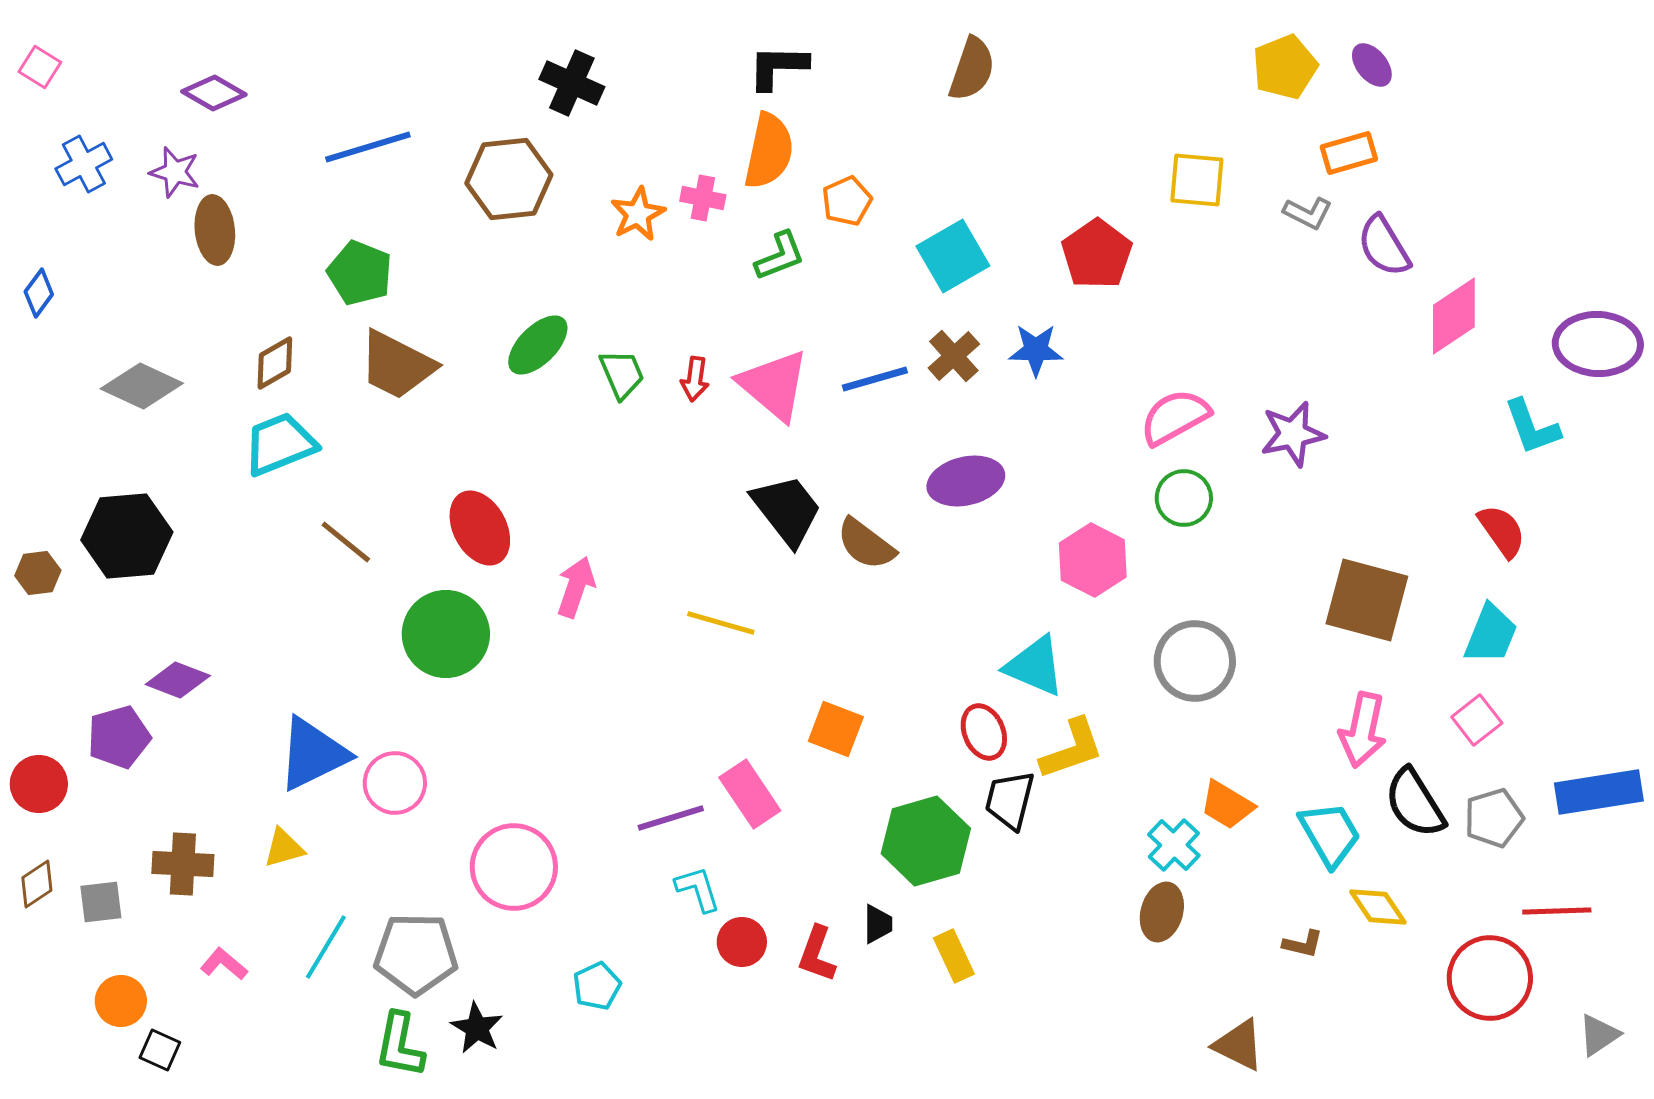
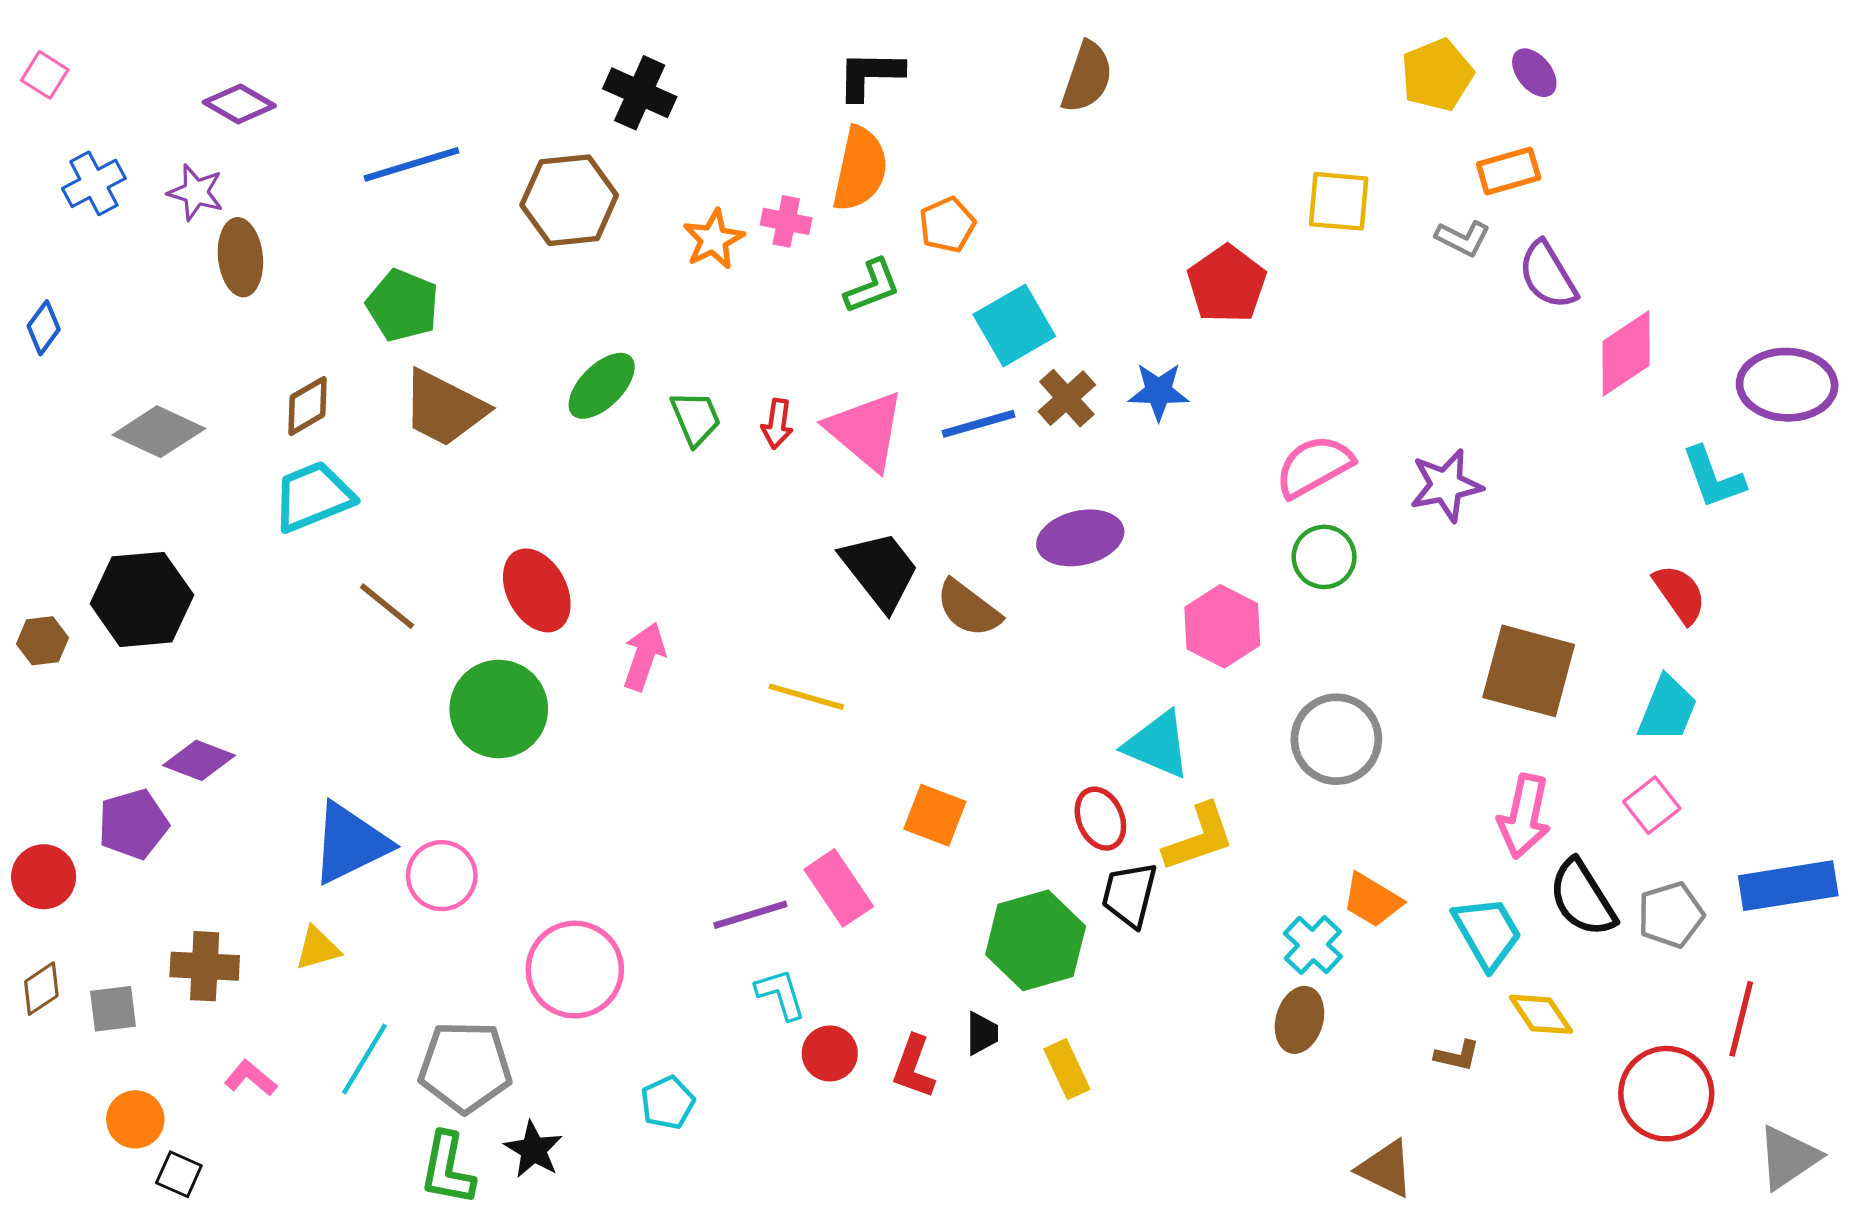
cyan square: (953, 256) -> (1014, 325), moved
red line: (1557, 911) -> (1741, 1019), turned -74
gray triangle: (1599, 1035) -> (1788, 1157), size x1.4

